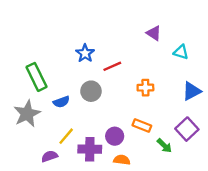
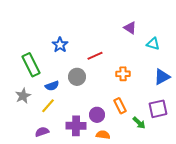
blue star: (85, 53) -> (60, 45), moved
gray star: (27, 114) -> (23, 96), size x0.7
orange rectangle: (142, 126) -> (120, 106), turned 42
purple square: (187, 129) -> (158, 109), turned 30
yellow line: (66, 136) -> (48, 106), moved

